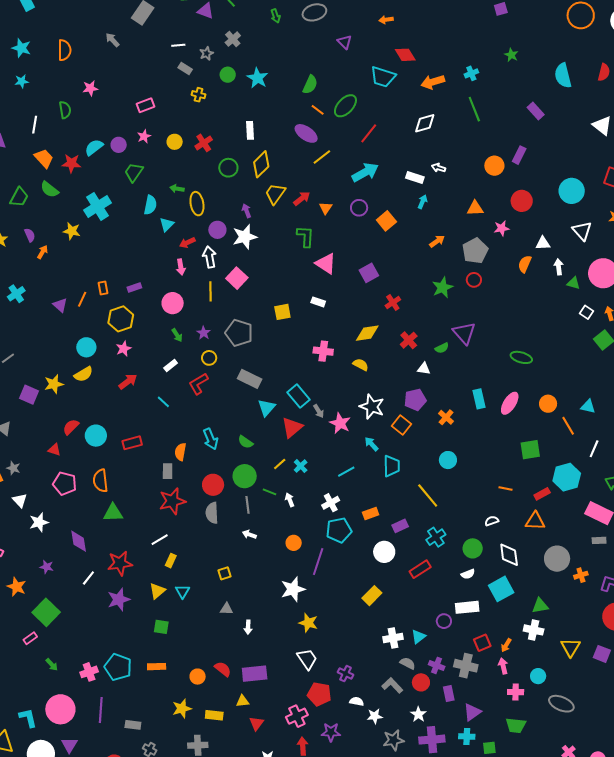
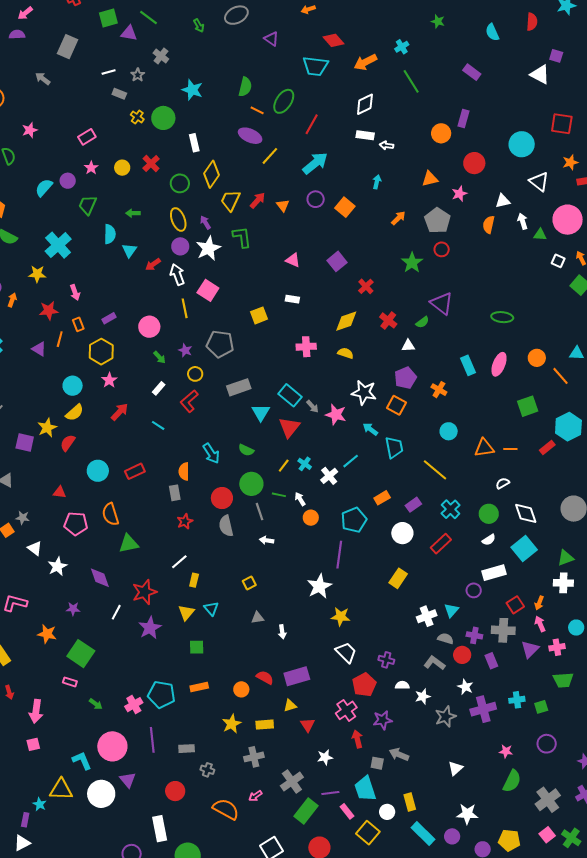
green circle: (228, 75) -> (163, 118), moved, size x1.5
cyan semicircle: (563, 75) -> (492, 32), size x0.7
yellow cross: (199, 95) -> (137, 117), turned 32
red star: (71, 163) -> (49, 311), moved
white rectangle: (415, 177) -> (365, 135), moved
yellow ellipse: (197, 204) -> (178, 219), moved
green L-shape: (305, 236) -> (242, 237), moved
pink triangle: (326, 264) -> (293, 260), size x0.7
pink arrow: (181, 267) -> (75, 292), moved
gray rectangle: (250, 379) -> (239, 387), turned -35
red semicircle: (71, 427) -> (68, 443), moved
red star: (172, 501) -> (185, 521), size x0.6
white cross: (331, 503) -> (329, 476), moved
orange triangle: (535, 521) -> (484, 448), moved
orange circle: (294, 543) -> (311, 518), moved
pink rectangle: (30, 638) -> (70, 682), turned 64
red pentagon: (319, 694) -> (364, 685), turned -30
purple triangle: (472, 712) -> (530, 649), moved

